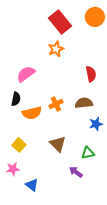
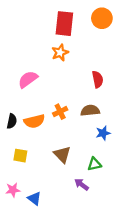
red rectangle: (60, 22) -> (64, 24), turned 45
black semicircle: (16, 99) -> (12, 121), moved
yellow square: (19, 145) -> (20, 156), turned -32
pink star: (13, 169) -> (13, 190), moved

